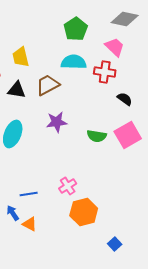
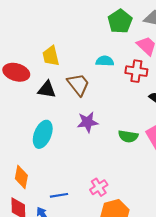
green pentagon: (76, 29) -> (120, 21), moved
cyan semicircle: (74, 62) -> (105, 61), size x0.7
brown trapezoid: (48, 85) -> (78, 84), turned 80

